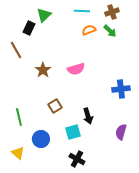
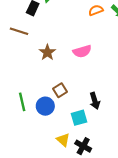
brown line: (16, 50) -> (19, 31), turned -42
blue circle: (41, 139) -> (45, 106), moved
yellow triangle: (18, 153) -> (63, 140), moved

